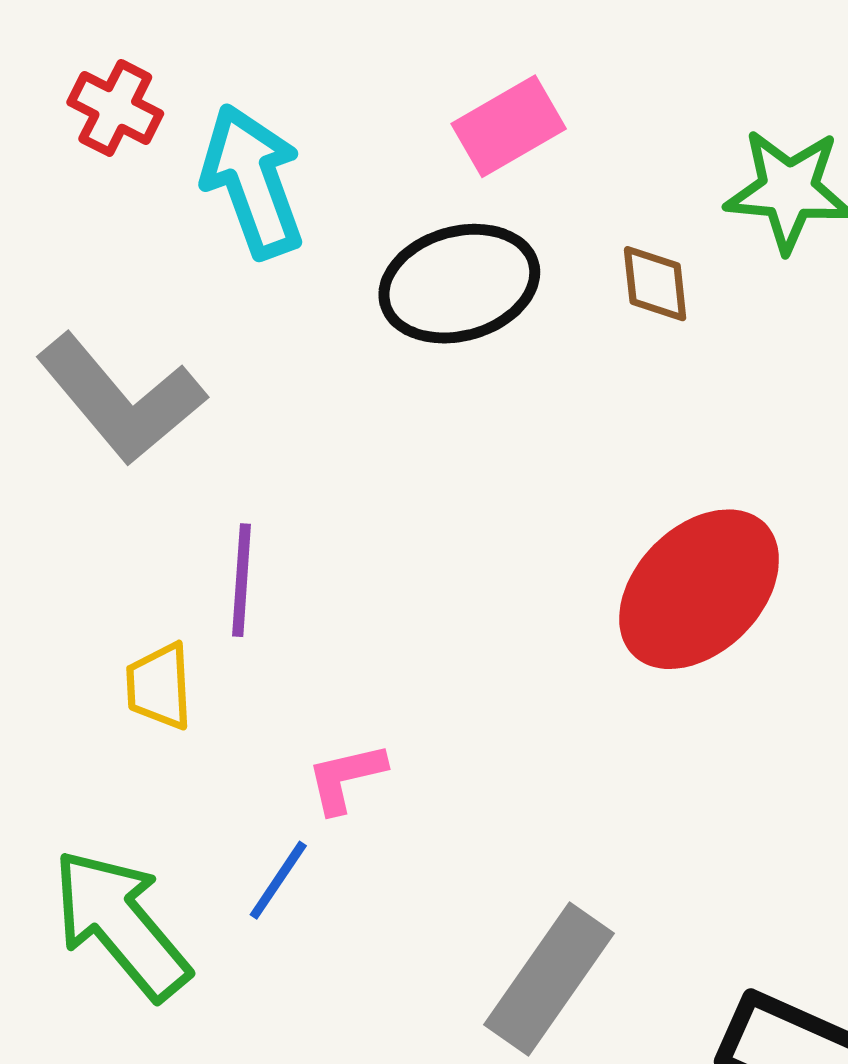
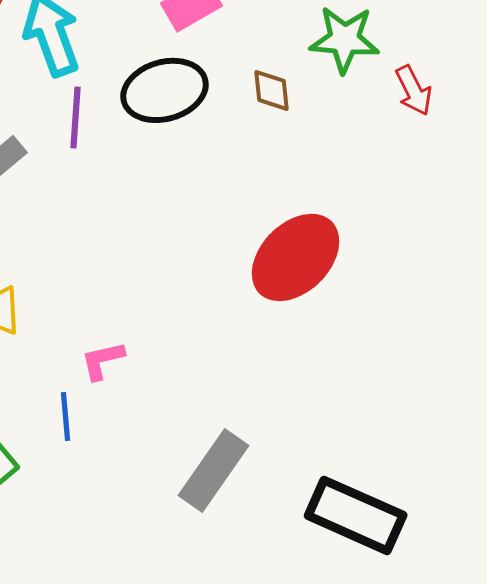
purple line: (242, 580) -> (76, 117), moved
blue line: (278, 880) -> (66, 416), turned -39

